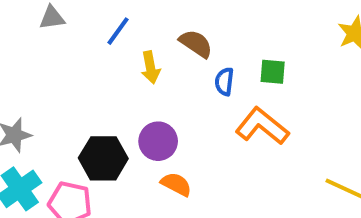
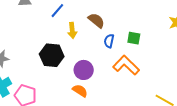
purple circle: (158, 141) -> (84, 70), moved
black hexagon: (103, 158) -> (52, 55), moved

